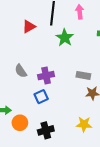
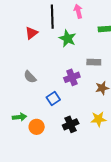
gray rectangle: (83, 75) -> (94, 62), moved
purple cross: (46, 76) -> (72, 77), moved
black cross: (46, 130) -> (71, 124), moved

